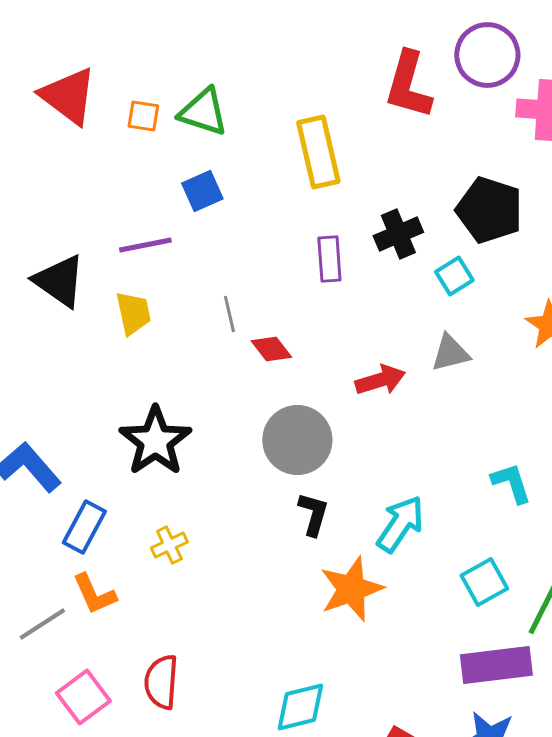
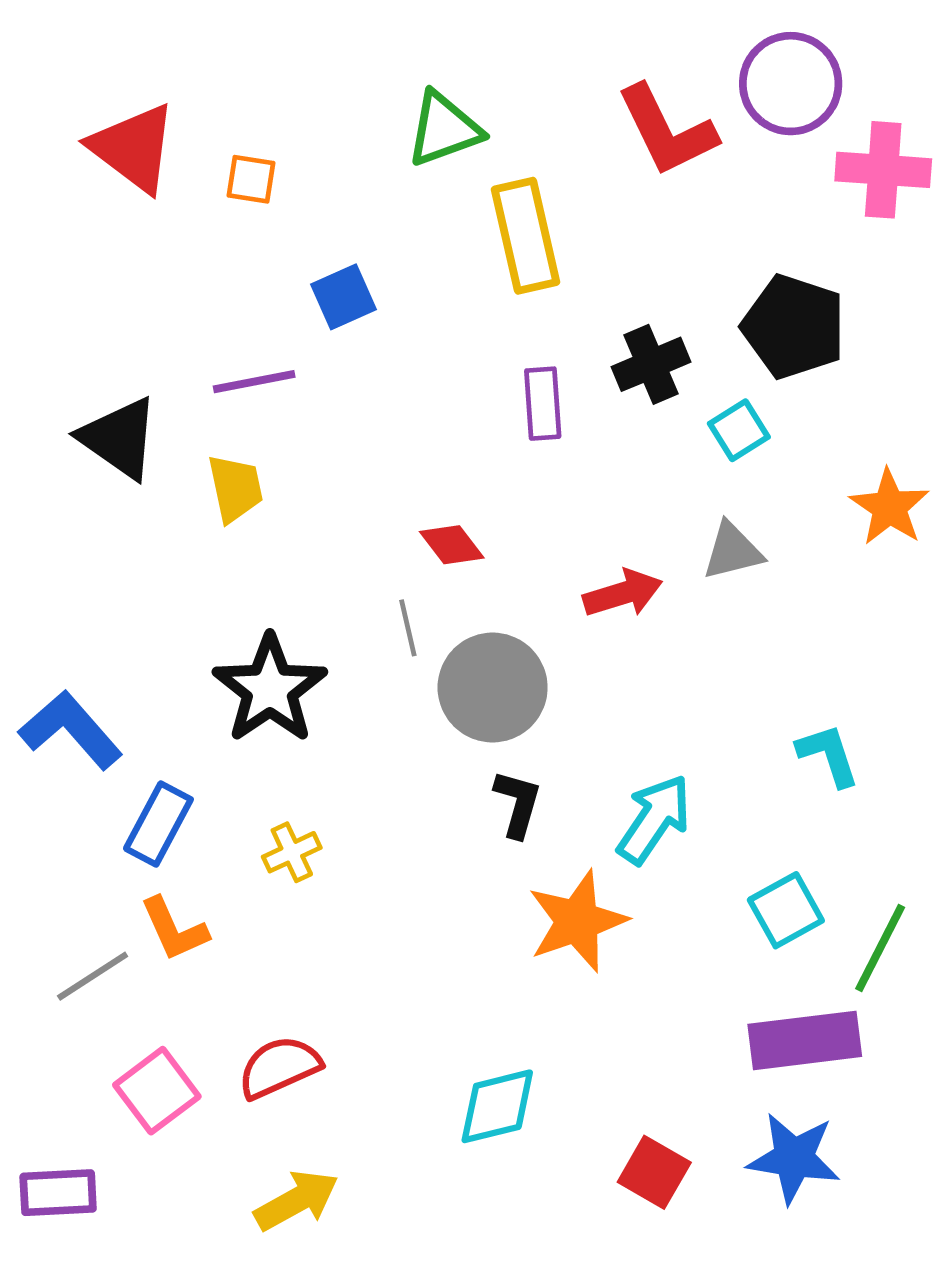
red L-shape: (408, 85) -> (667, 131), turned -42
green triangle: (203, 112) -> (444, 129), moved, turned -38
gray line: (229, 314) -> (408, 628), moved
red semicircle: (161, 682) -> (279, 1067), turned 62

